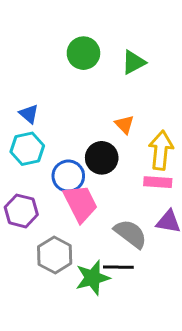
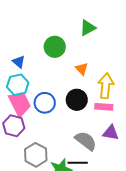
green circle: (83, 53) -> (55, 47), moved
black circle: (102, 158) -> (77, 100), moved
pink trapezoid: (80, 203) -> (20, 104), moved

